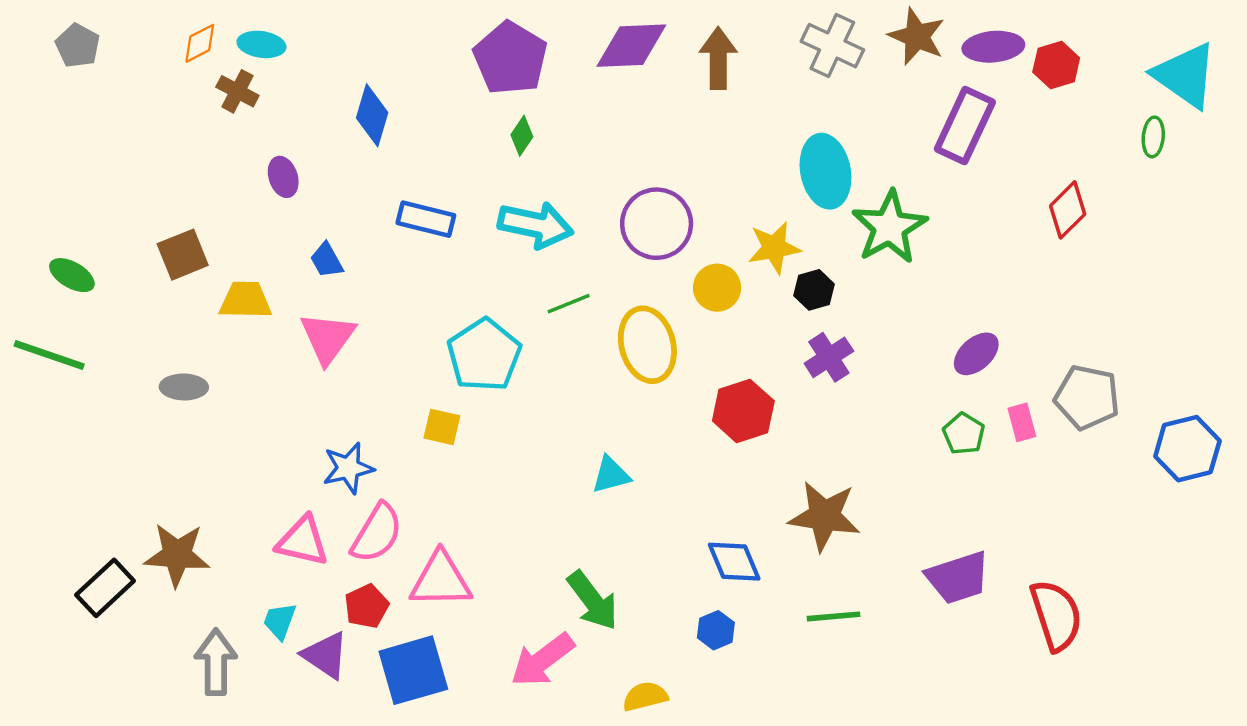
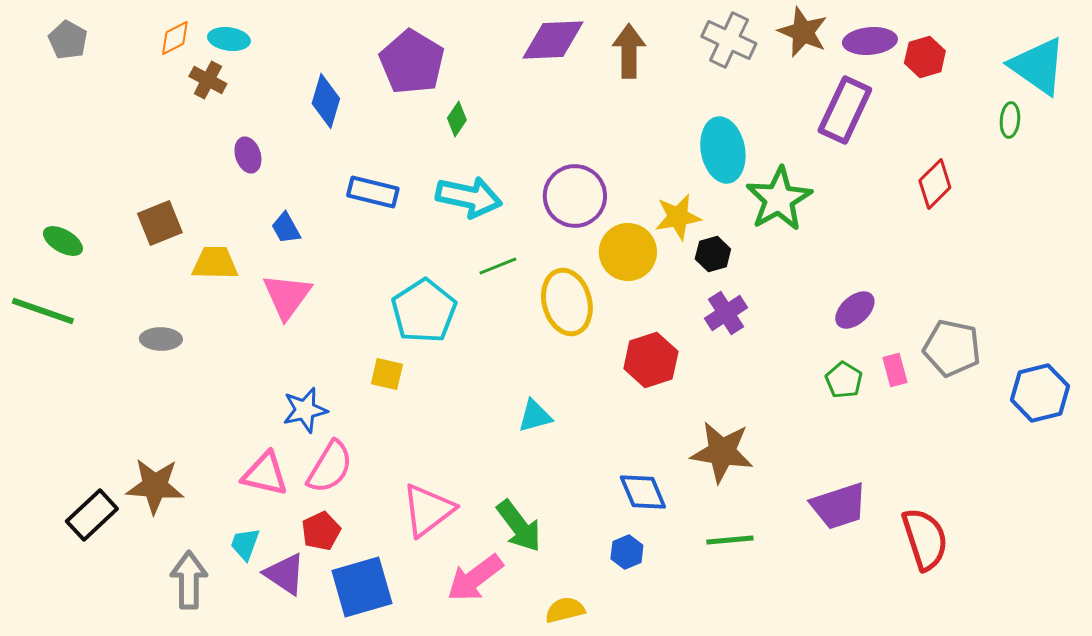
purple pentagon: (510, 58) -> (412, 62), moved
yellow circle: (717, 288) -> (628, 252), size x1.4
pink triangle: (441, 580) -> (428, 510), moved, turned -36

